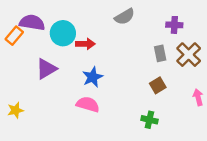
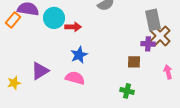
purple cross: (174, 25) -> (148, 44), moved
gray rectangle: (160, 53) -> (153, 20), moved, size x1.5
purple triangle: (46, 69) -> (40, 71), moved
brown square: (158, 85) -> (134, 62), turned 32

